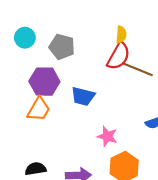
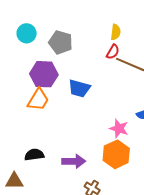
red semicircle: (119, 56) -> (113, 52), size x0.6
pink star: (107, 136) -> (119, 128), moved

